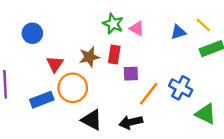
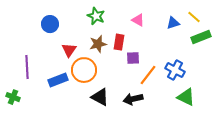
green star: (113, 24) -> (96, 16), moved
green triangle: (206, 114) -> (186, 97), moved

